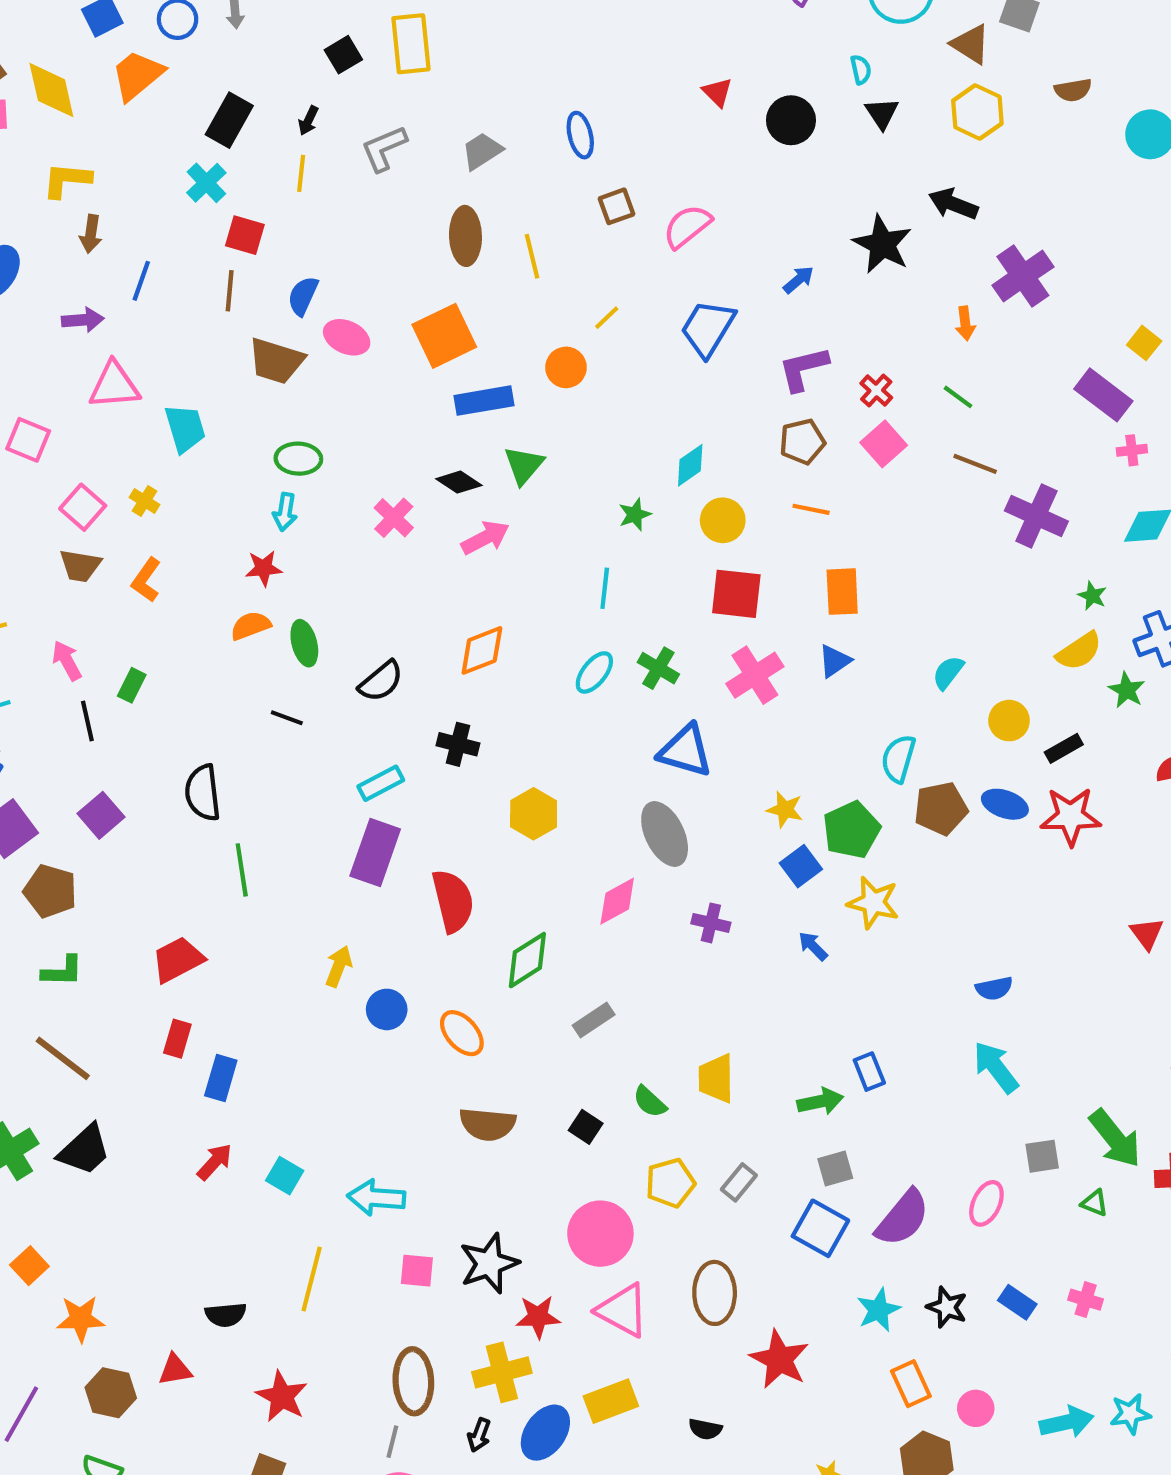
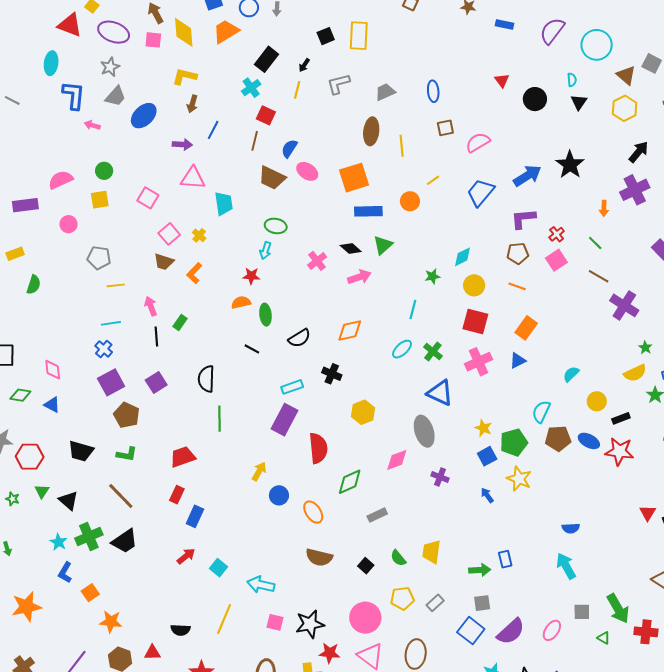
black arrow: (953, 204) -> (639, 152), moved, turned 100
blue arrow: (799, 280) -> (527, 176), size x1.8
orange rectangle: (842, 592) -> (526, 328), turned 30

